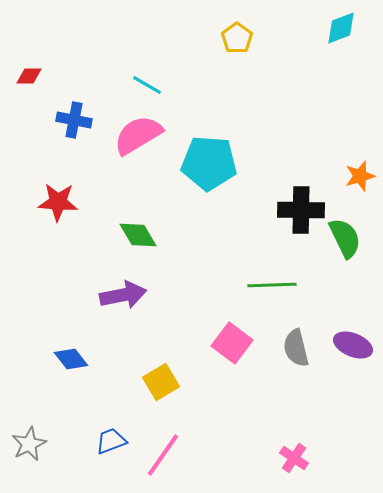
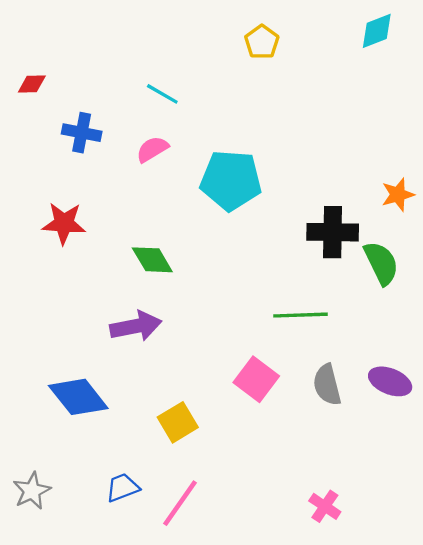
pink semicircle: (138, 135) -> (152, 149), size x0.6
blue diamond: (71, 359) -> (78, 397), size x1.6

